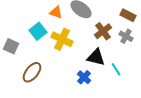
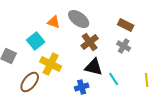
brown cross: (103, 31) -> (90, 42), moved
yellow cross: (62, 39) -> (51, 64), moved
blue cross: (84, 77) -> (82, 87), turned 32

